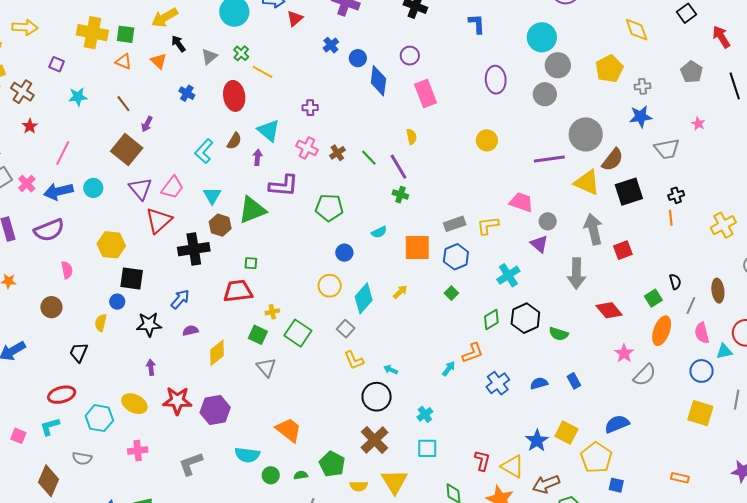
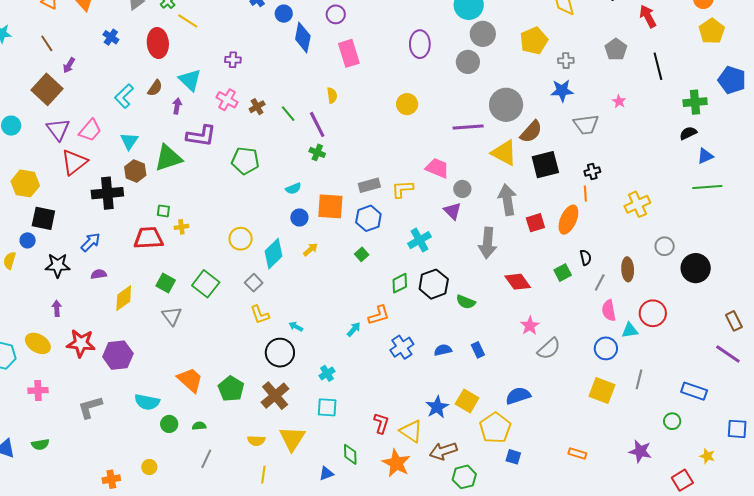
blue circle: (344, 253) -> (299, 218), moved
yellow cross: (272, 312) -> (181, 227), moved
orange ellipse: (662, 331) -> (568, 220), moved
green pentagon: (332, 464) -> (231, 389), moved

